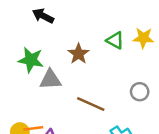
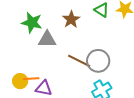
gray circle: (140, 92) -> (98, 61), moved, size x1.5

